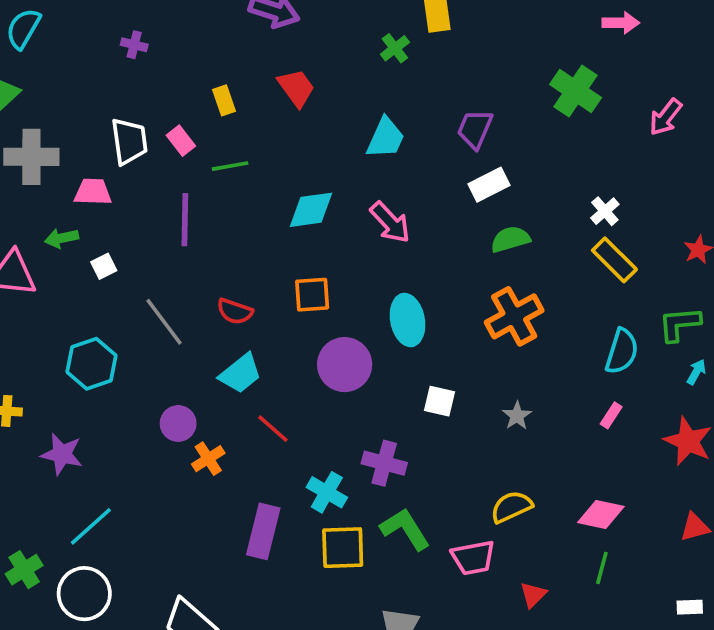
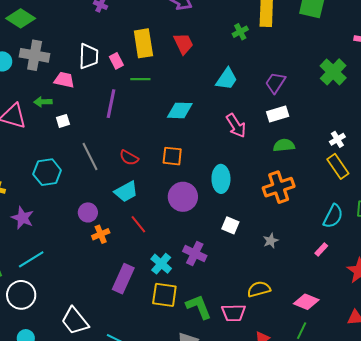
yellow rectangle: (224, 100) -> (143, 43), size x1.8
pink arrow: (390, 222) -> (236, 126), moved
green L-shape: (405, 529) -> (199, 307), moved

